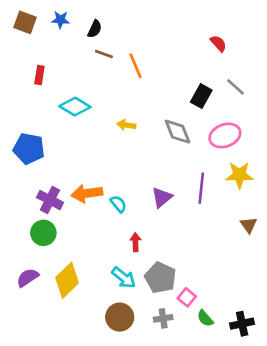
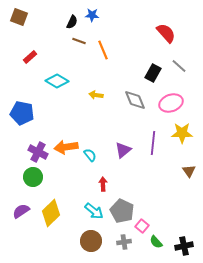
blue star: (60, 20) -> (92, 15), moved
red semicircle: (218, 43) -> (166, 33), size x1.5
red rectangle: (39, 75) -> (30, 57), turned 40

